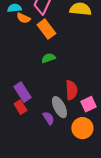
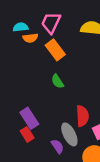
orange semicircle: (23, 18) -> (30, 38), turned -32
green semicircle: (48, 58) -> (57, 81), turned -104

